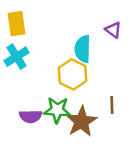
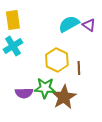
cyan semicircle: (83, 49) -> (69, 24), moved, turned 60
brown line: (112, 105) -> (79, 68), moved

